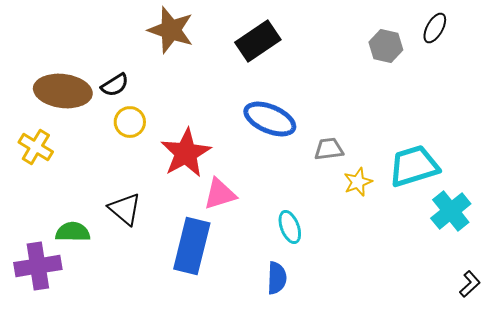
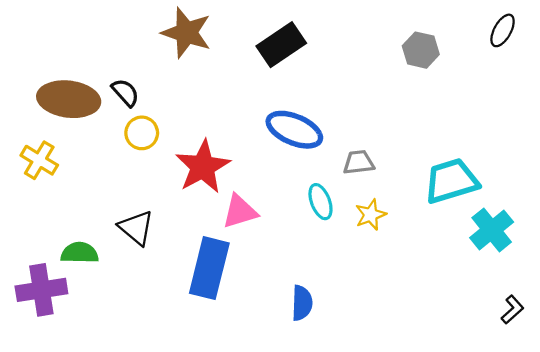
black ellipse: (435, 28) -> (503, 30), moved
black semicircle: (115, 85) -> (125, 93), turned -100
yellow star: (358, 182) -> (371, 215), moved
cyan ellipse: (290, 227) -> (320, 202), moved

